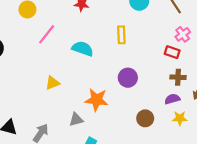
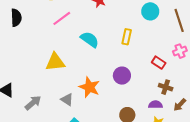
red rectangle: (172, 52) -> (159, 63), moved
yellow triangle: (52, 83) -> (55, 62), size x1.5
gray triangle: (76, 120) -> (67, 100), turned 32

